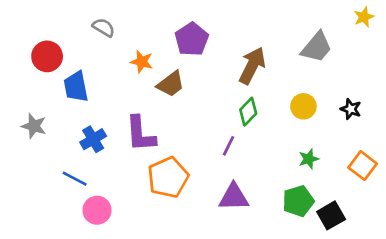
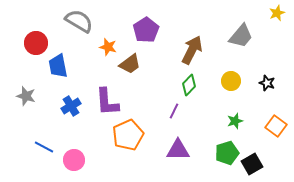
gray semicircle: (104, 27) -> (79, 21), size x1.6
blue line: (75, 179) -> (44, 147), moved

